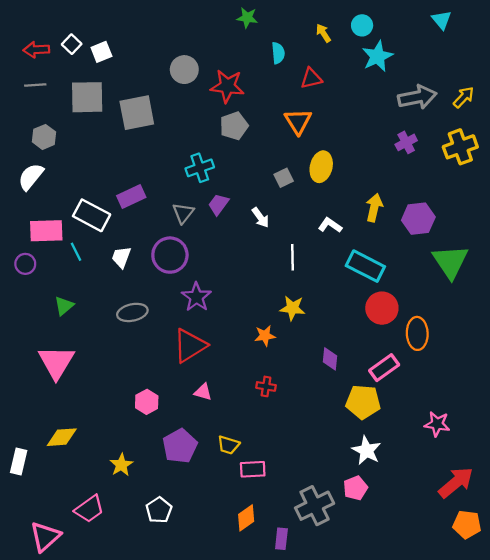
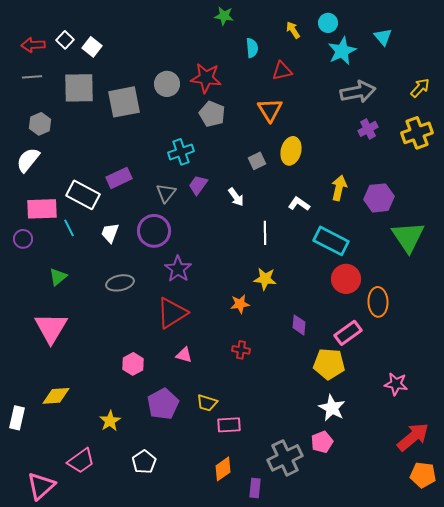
cyan triangle: (442, 20) -> (383, 37), moved
white square: (101, 52) -> (92, 47), turned -30
gray circle: (184, 70) -> (167, 84), moved
gray arrow: (417, 97) -> (358, 92), moved
gray pentagon: (234, 126) -> (212, 114), turned -30

